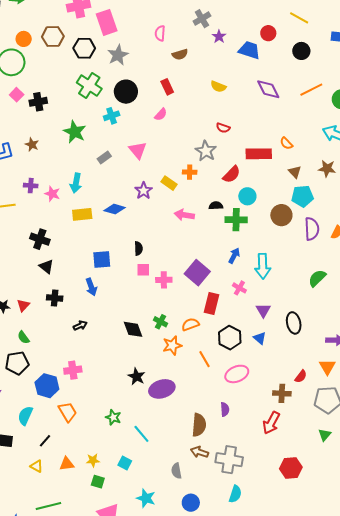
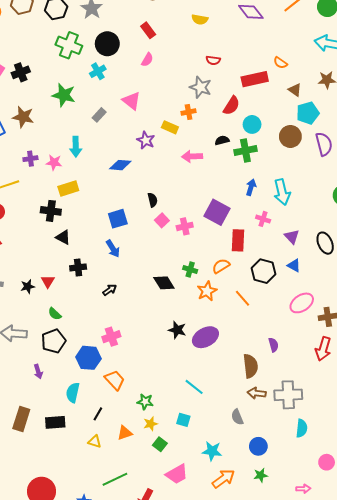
brown star: (32, 145) -> (23, 117), size x1.5
yellow rectangle: (82, 214) -> (68, 188), moved
pink square: (143, 270) -> (162, 220), turned -32
pink ellipse: (237, 374) -> (302, 303), moved
green star: (113, 417) -> (145, 402), moved
green square: (98, 482) -> (160, 444), turned 32

